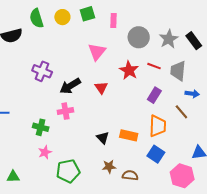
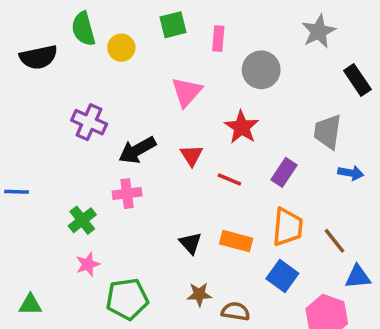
yellow circle: (62, 17) -> (121, 48), moved
gray star: (169, 39) -> (319, 31), moved
red line: (154, 66) -> (229, 179), moved
brown line: (181, 112) -> (334, 241), moved
green cross: (41, 127) -> (82, 220), turned 35

